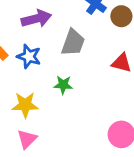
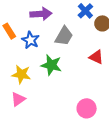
green star: (63, 85) -> (51, 65), size x1.5

